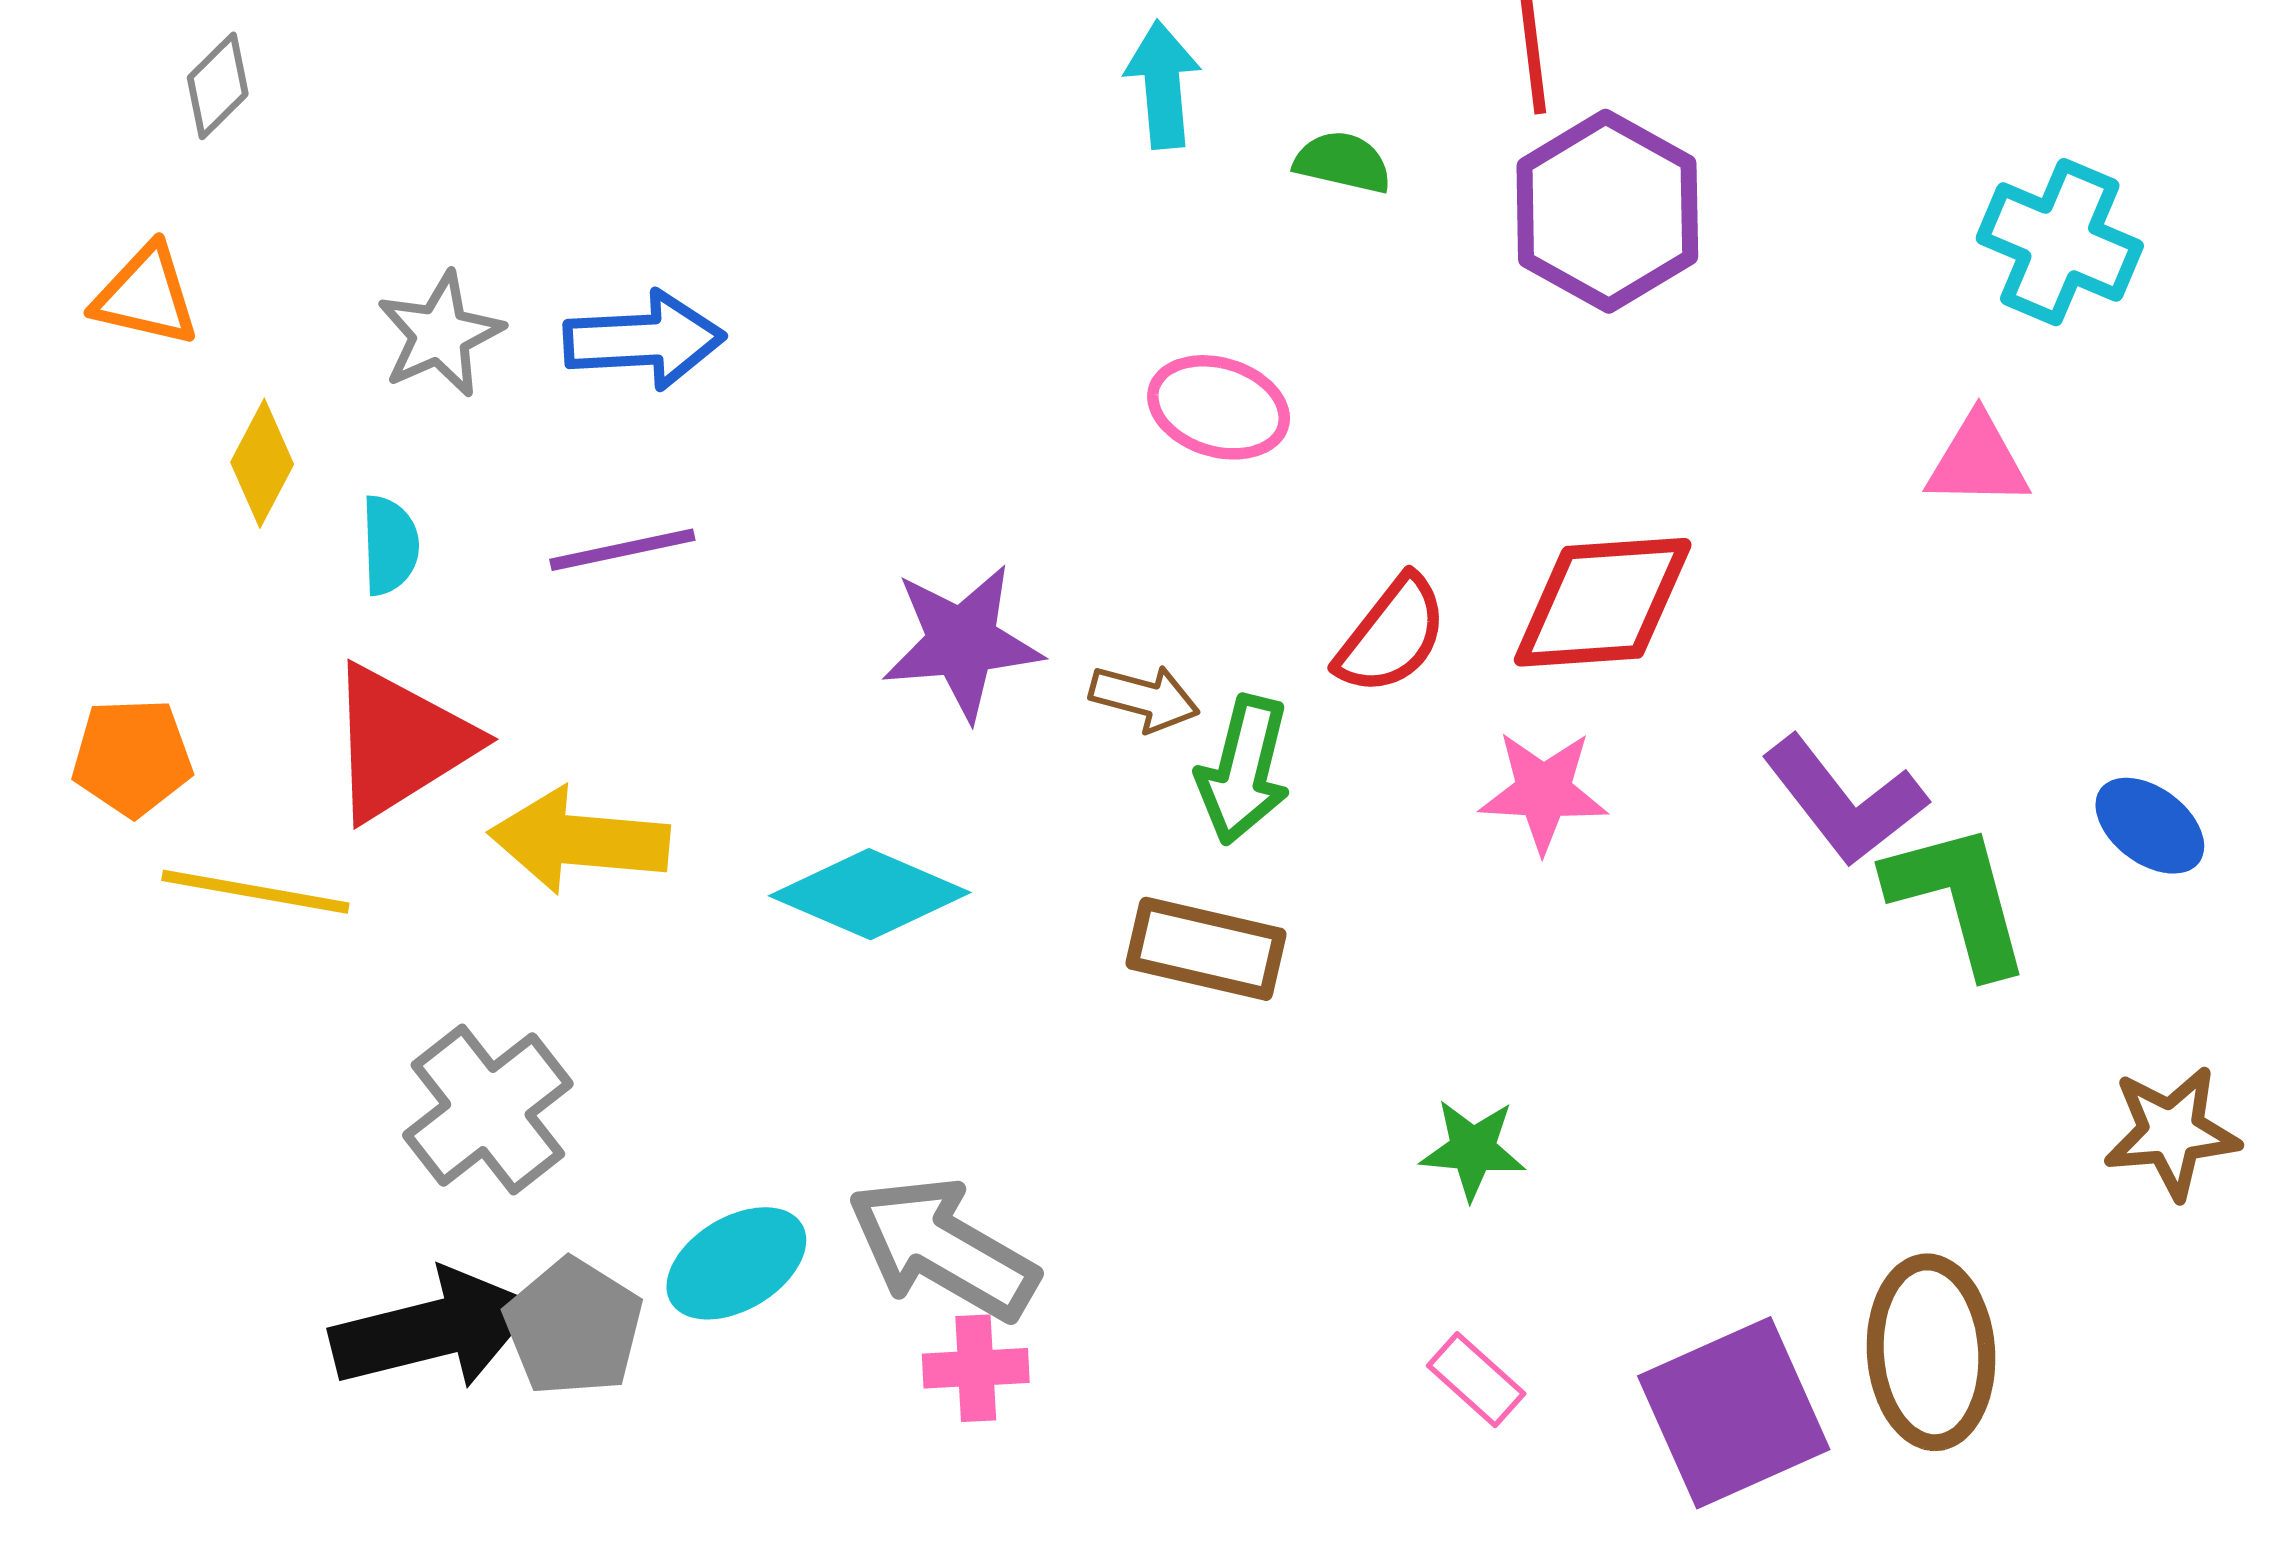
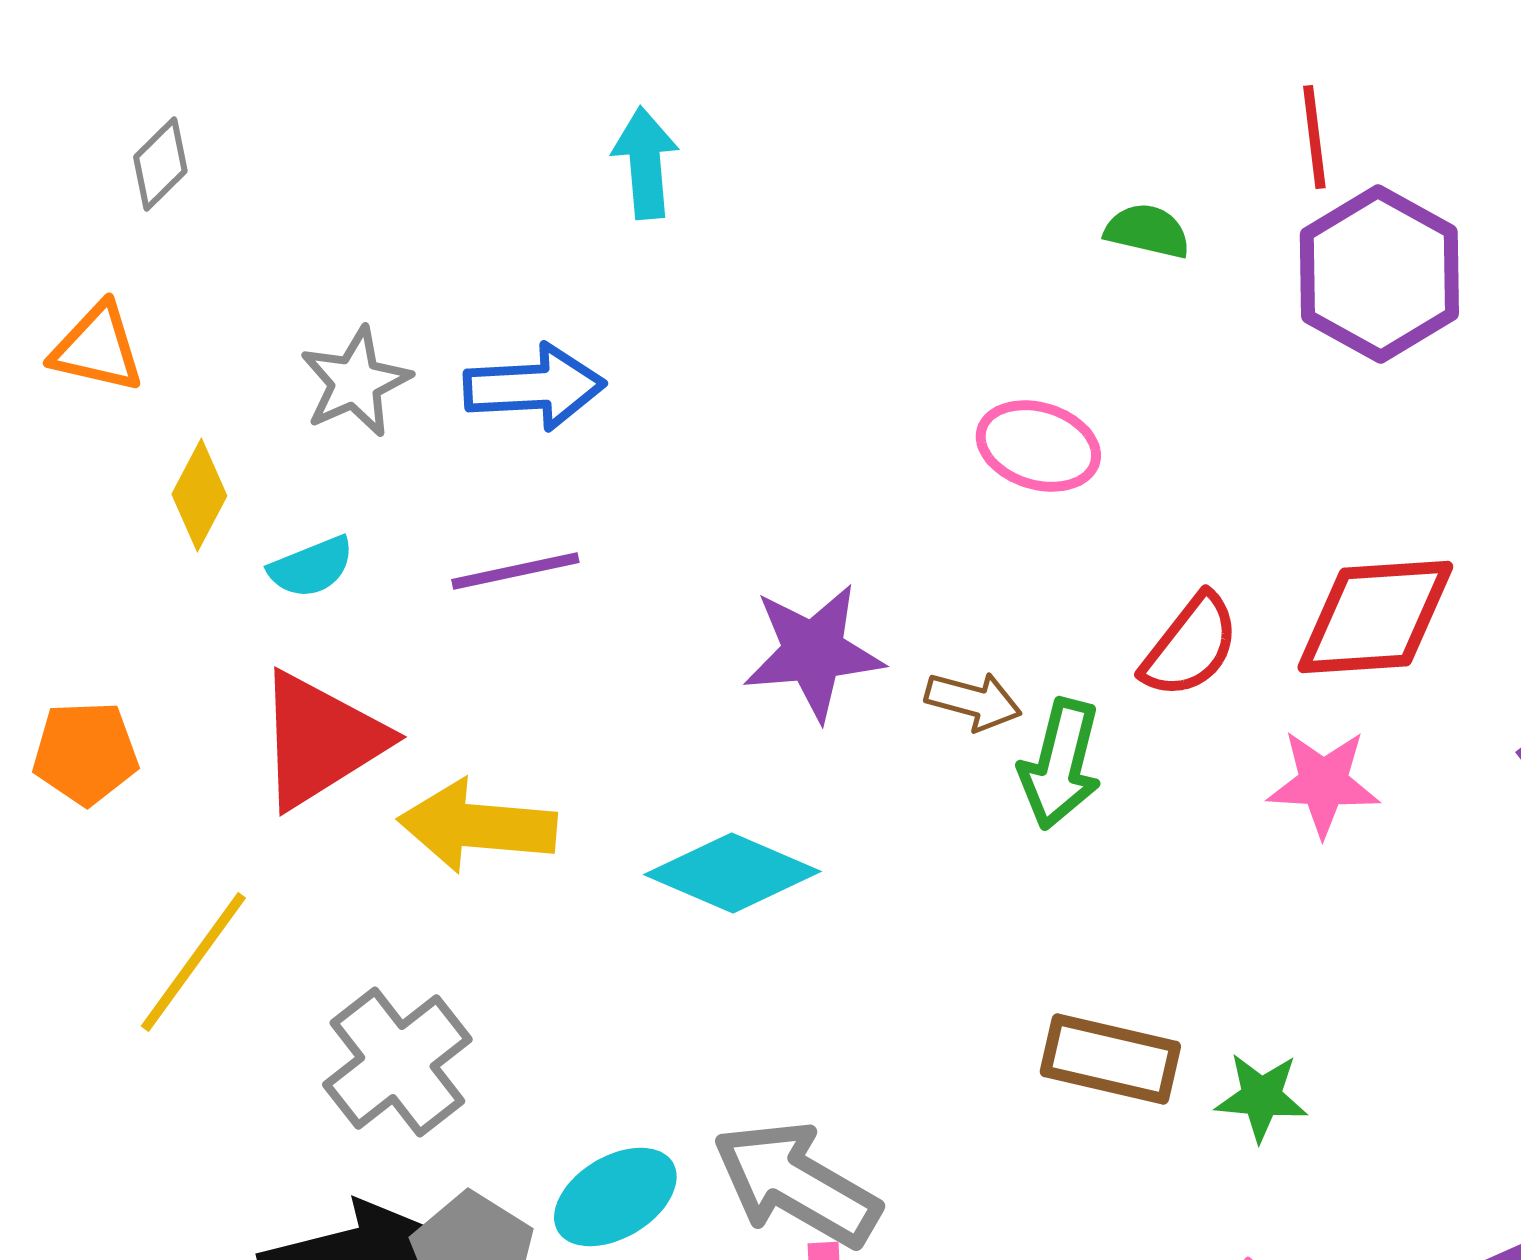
cyan arrow: (1163, 85) -> (645, 163), moved
cyan semicircle: (390, 545) -> (311, 567), turned 70
yellow line: (255, 892) -> (193, 962), moved, turned -64
brown rectangle: (1206, 949) -> (1110, 1059), moved

